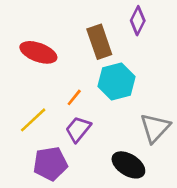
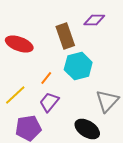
purple diamond: (138, 21) -> (94, 20), turned 65

